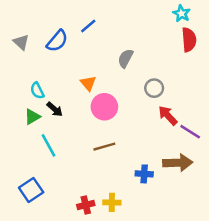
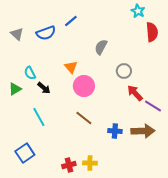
cyan star: (181, 14) -> (138, 11), moved
blue semicircle: (57, 41) -> (46, 33), turned 30
green triangle: (32, 117) -> (15, 89), moved
brown line: (104, 147) -> (84, 118), turned 54
blue cross: (144, 174) -> (115, 131), moved

